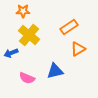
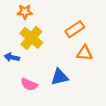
orange triangle: (78, 49) -> (84, 53), turned 35
blue arrow: (11, 53) -> (12, 57), turned 32

